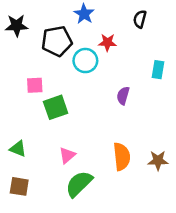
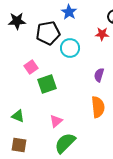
red star: (107, 42) -> (102, 34), moved
pink square: (35, 85) -> (31, 67), turned -32
orange semicircle: (122, 157) -> (98, 107), moved

